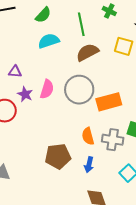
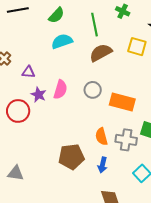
gray circle: (79, 90) -> (93, 90), size x0.6
orange rectangle: (109, 102) -> (122, 102), turned 30

